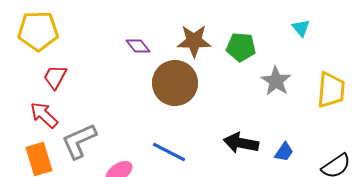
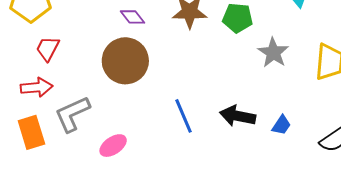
brown circle: (175, 83) -> (125, 61), moved
red arrow: (44, 115) -> (37, 87), turned 132
blue line: (169, 152) -> (183, 116), moved, turned 40

